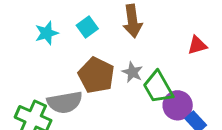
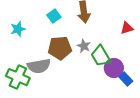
cyan star: (47, 33) -> (18, 29), moved
brown pentagon: (96, 75) -> (60, 48), turned -30

